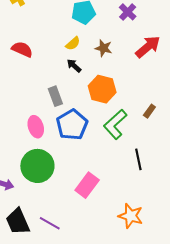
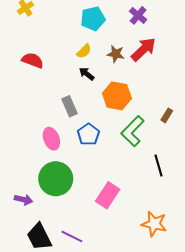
red arrow: (148, 47) -> (144, 49), moved
blue pentagon: (72, 125) -> (88, 134), size x0.7

